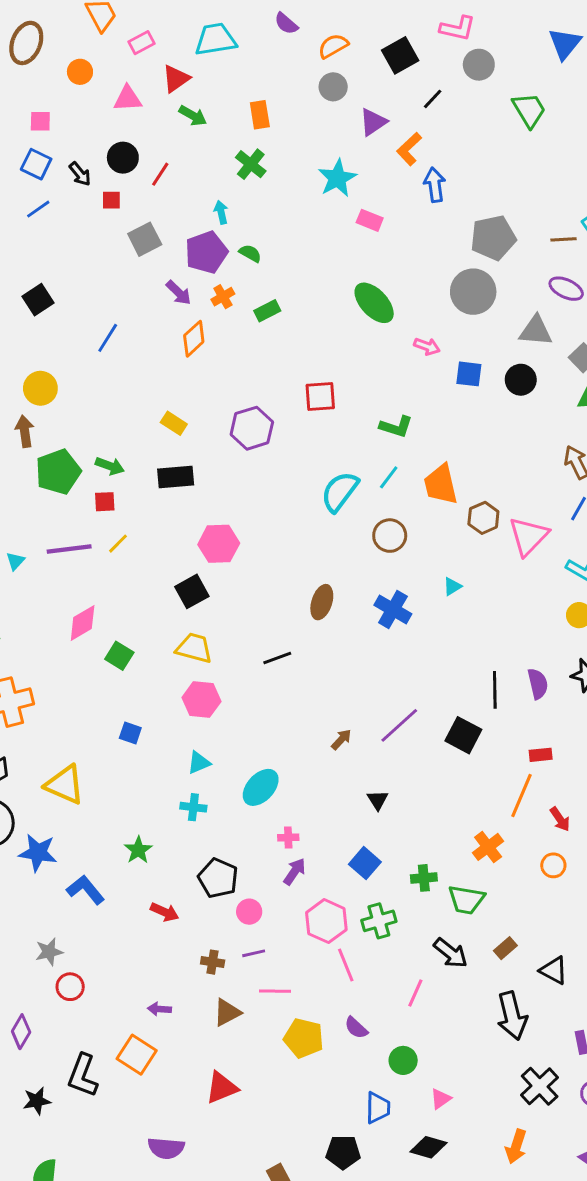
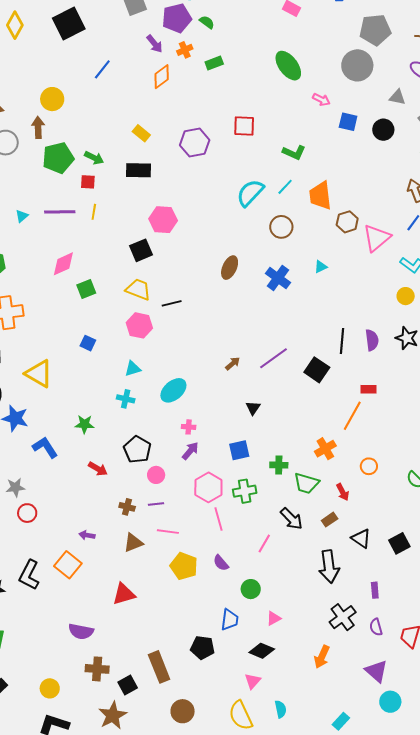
black square: (38, 300) -> (69, 23), moved, size x1.5
gray triangle: (536, 331) -> (397, 97), size x0.7
yellow line: (118, 544) -> (94, 212), turned -42
green square: (119, 656) -> (86, 289), turned 30
black line: (277, 658) -> (172, 303), moved
red arrow: (560, 819) -> (343, 492), moved
green star: (138, 850) -> (84, 424), turned 30
blue square: (365, 863) -> (239, 450), turned 30

